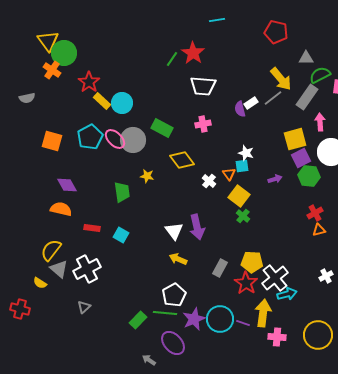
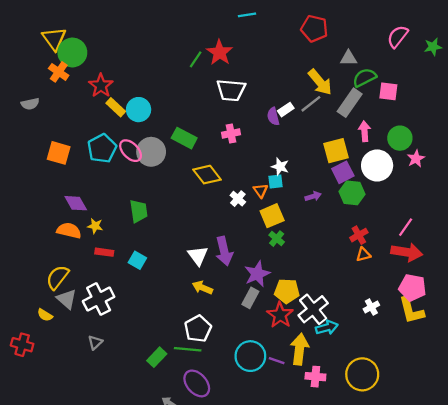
yellow star: (147, 176) -> (95, 226), moved
yellow square: (239, 196) -> (272, 216), turned 30
purple star: (194, 319) -> (257, 274), moved

